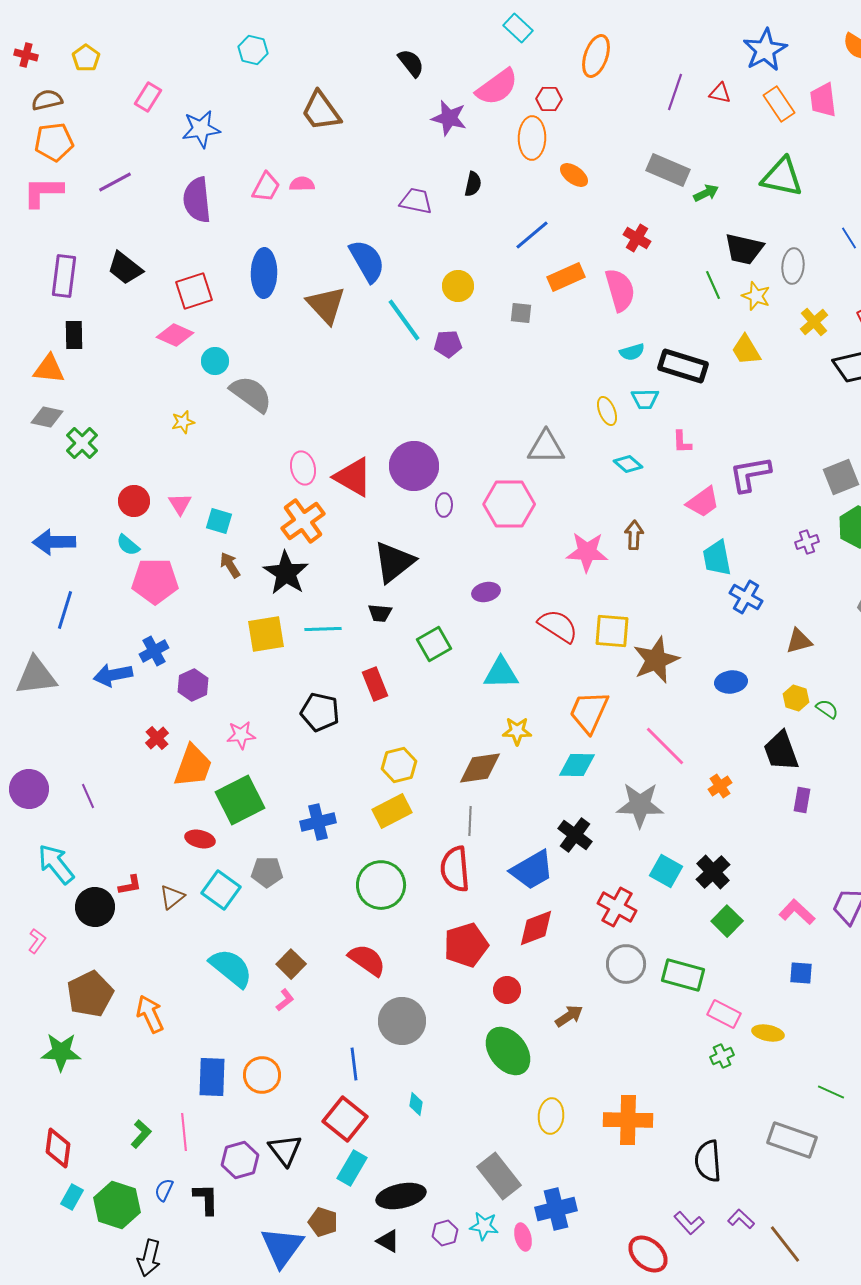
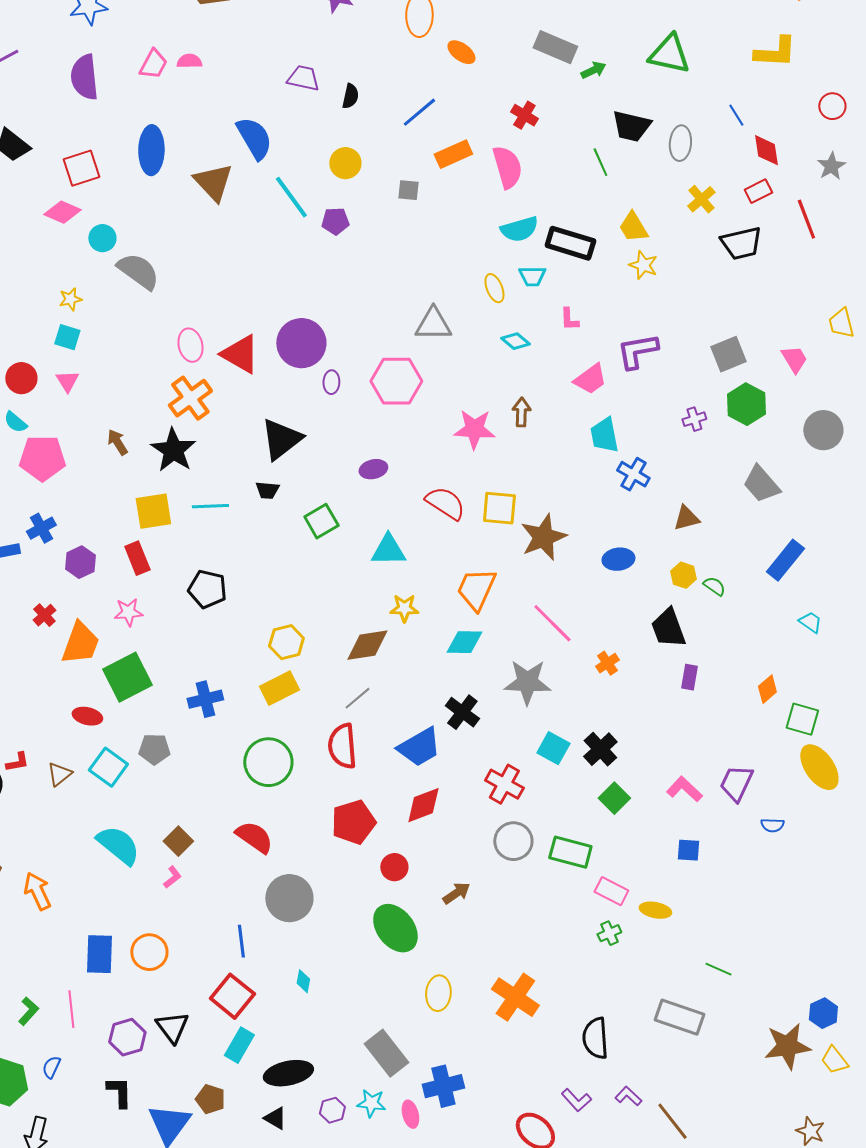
black semicircle: (473, 184) -> (350, 96), moved
yellow star: (756, 296) -> (643, 265), moved
cyan semicircle: (632, 352) -> (519, 229), size x1.5
cyan square: (219, 521) -> (67, 337), moved
red rectangle: (375, 684) -> (137, 558), moved
gray line: (470, 821) -> (357, 698), turned 48
orange cross: (628, 1120) -> (515, 997), turned 33
black L-shape: (206, 1199) -> (119, 1092), moved

